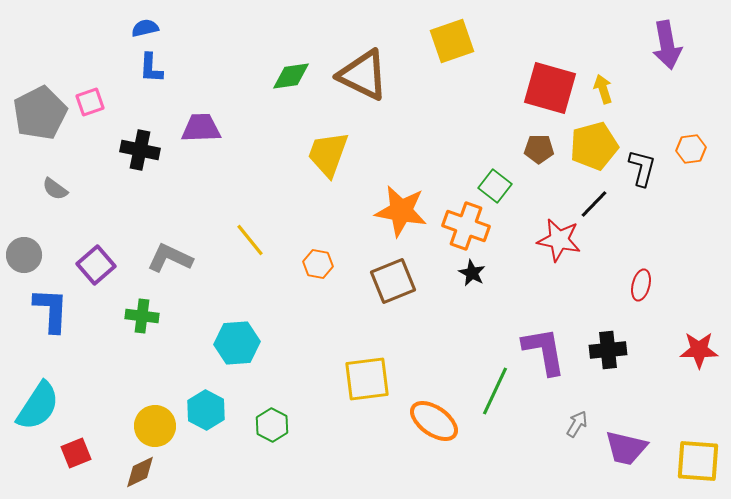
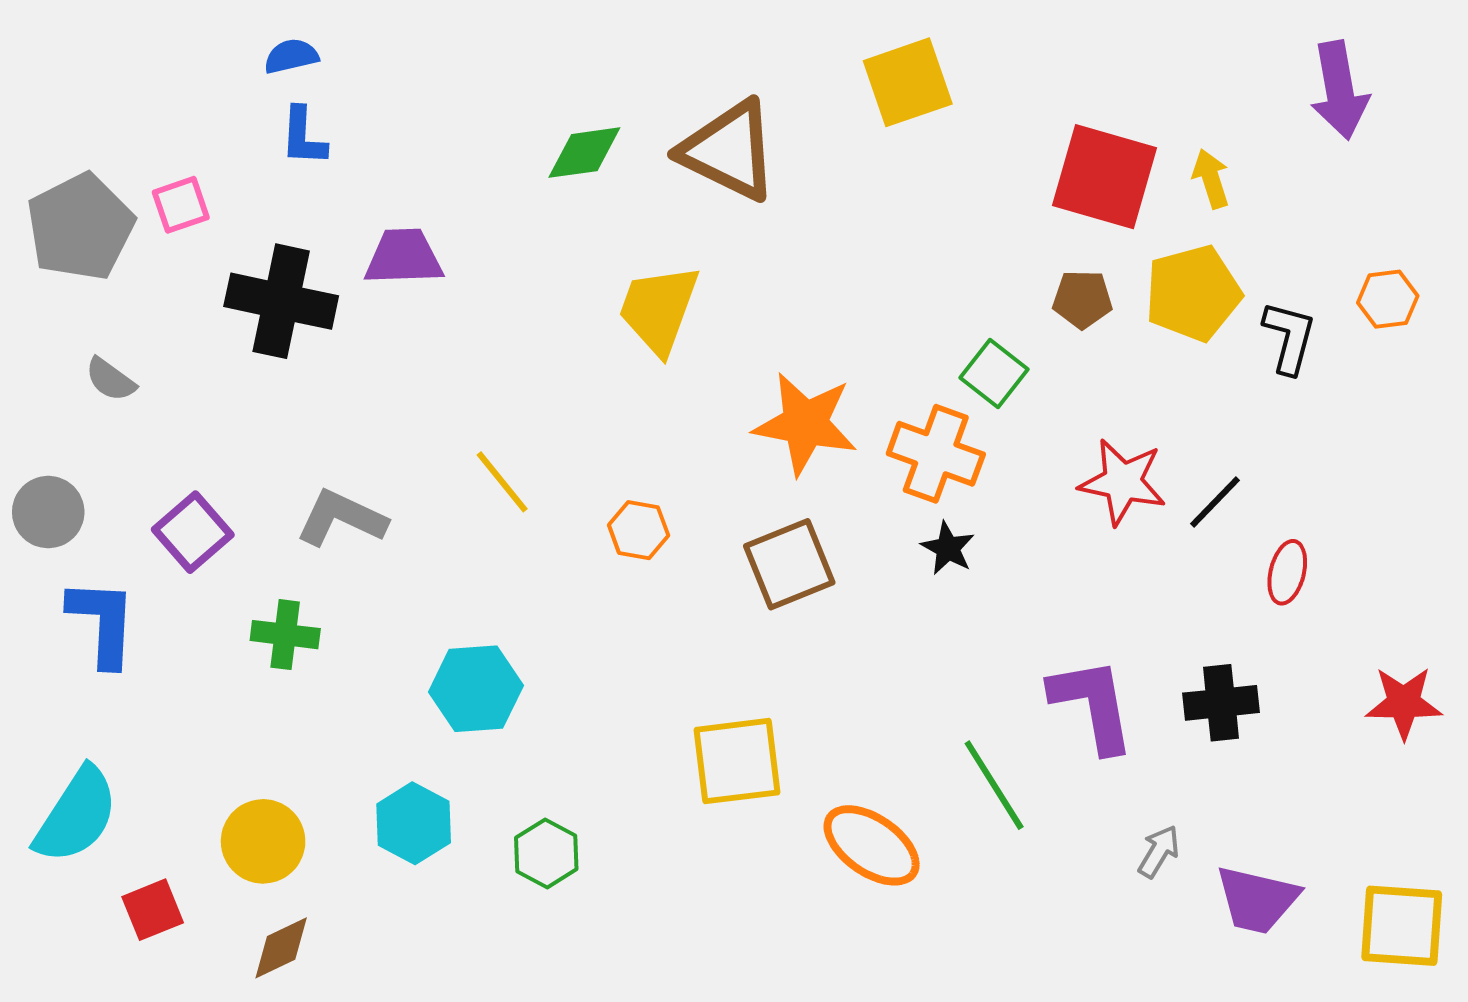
black cross: (140, 150) -> (281, 301), size x1.4
black line: (594, 204) -> (1215, 502), moved
green line: (495, 391) -> (994, 785), turned -57
yellow circle: (155, 426) -> (263, 841), moved

